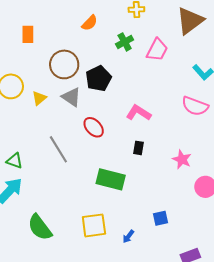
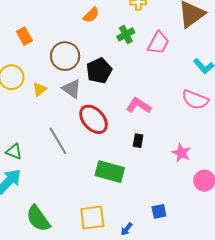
orange rectangle: (28, 34) -> (24, 36), moved, turned -30
red ellipse: (94, 127) -> (94, 119), size x1.4

